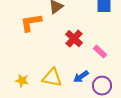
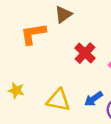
yellow star: (22, 81) -> (16, 90), moved

